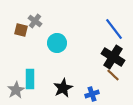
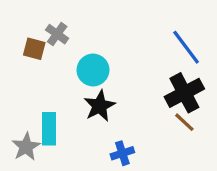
black cross: (113, 57) -> (184, 93), turned 30
black star: (63, 88) -> (100, 106), moved
blue cross: (92, 94) -> (122, 153), moved

